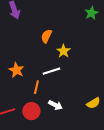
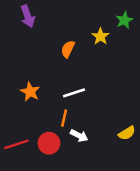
yellow star: (63, 51) -> (100, 36), moved
orange line: (36, 87) -> (64, 118), moved

